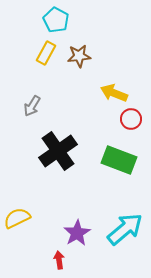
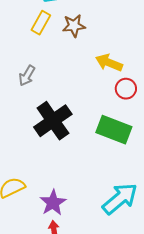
purple star: (77, 233) -> (53, 203), moved

